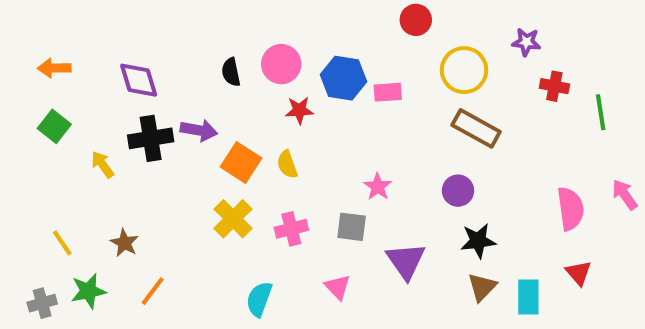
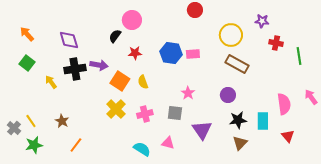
red circle: (416, 20) -> (195, 10), moved
pink circle: (281, 64) -> (132, 20), moved
orange arrow: (54, 68) -> (27, 34), turned 49
black semicircle: (231, 72) -> (115, 36), turned 48
blue hexagon: (343, 78) -> (171, 53), moved
pink rectangle: (388, 92) -> (193, 54), moved
red star: (299, 110) -> (135, 53), moved
pink triangle: (337, 287) -> (168, 143), turned -32
green star: (88, 291) -> (34, 145), moved
cyan rectangle: (528, 297) -> (263, 121), moved
cyan semicircle: (259, 299) -> (142, 149), moved, turned 102
gray cross: (42, 303) -> (14, 128), moved, turned -32

